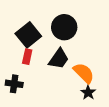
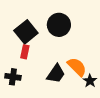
black trapezoid: (59, 59) -> (56, 74), moved
black star: (88, 93) -> (90, 81), moved

